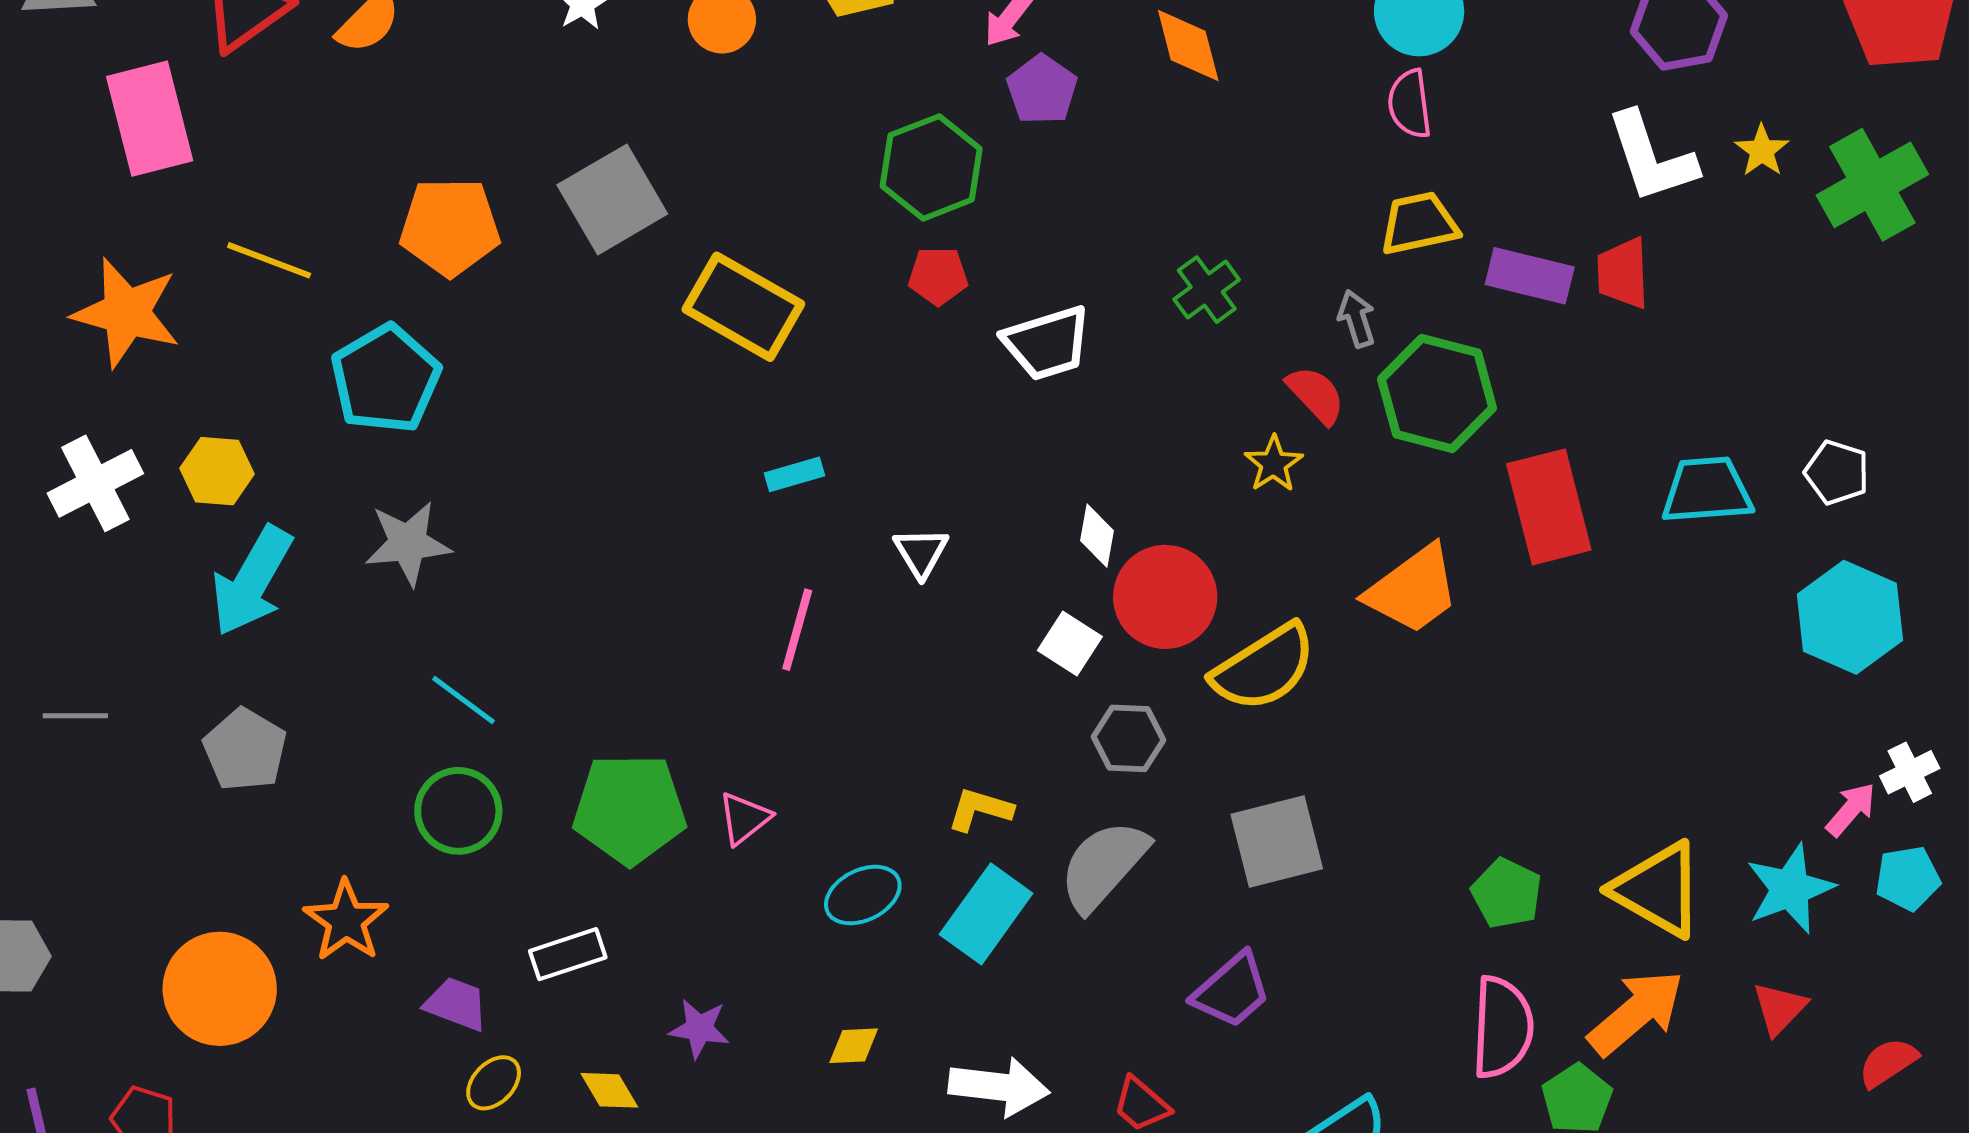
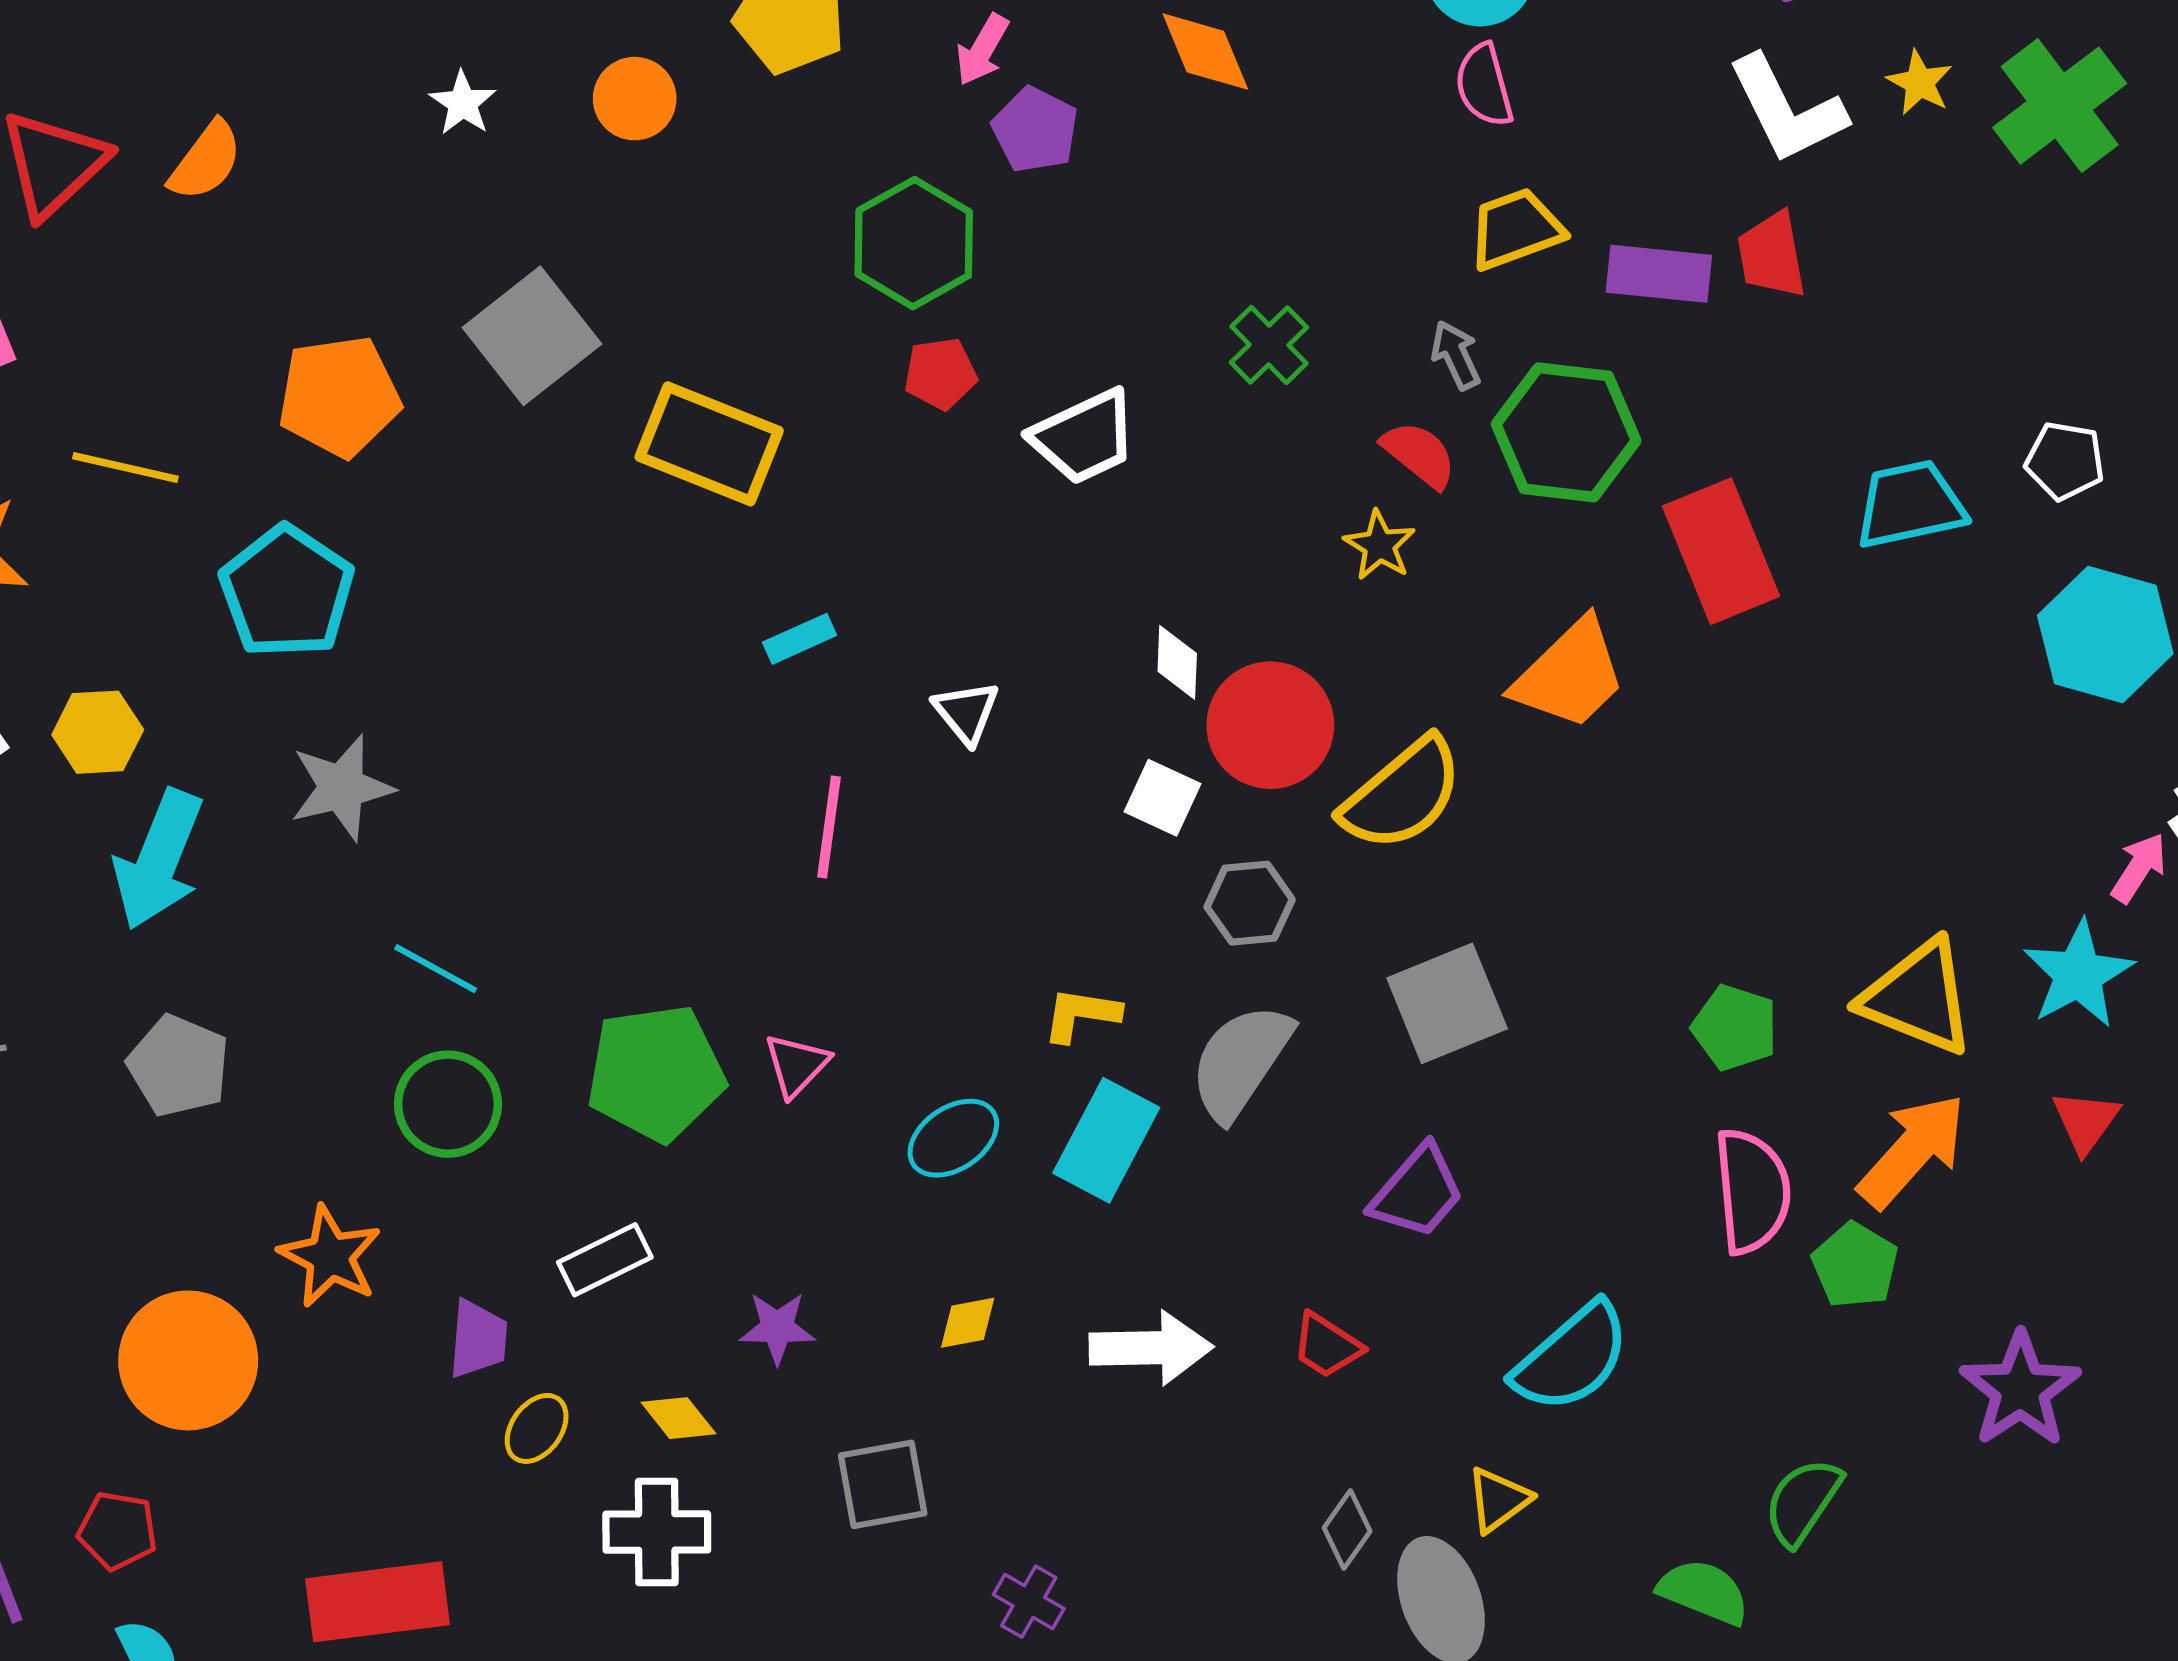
purple trapezoid: (456, 1004) -> (478, 1339), turned 82

